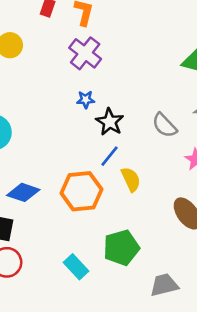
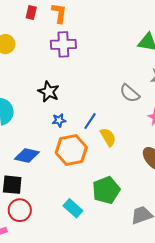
purple cross: (85, 53) -> (63, 44), turned -35
blue star: (86, 100) -> (59, 120), moved
black star: (110, 122) -> (49, 92), moved

